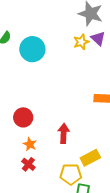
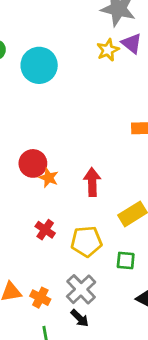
orange star: (30, 144) -> (49, 178), moved
yellow pentagon: (71, 174) -> (86, 241), moved

